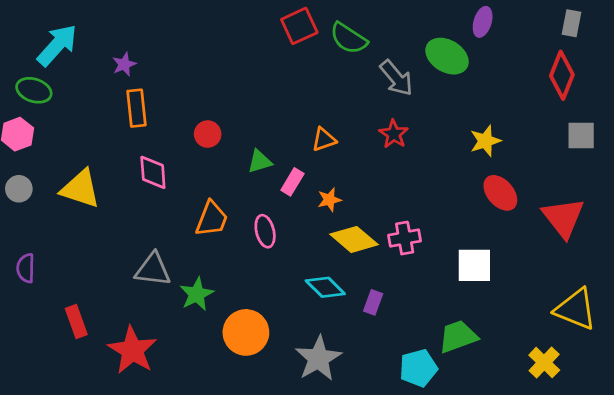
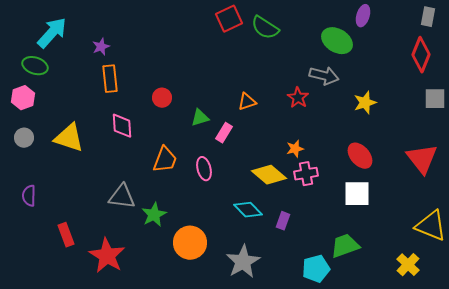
gray arrow: (396, 78) -> (324, 76), moved, turned -36
red ellipse: (500, 193) -> (360, 156), moved
orange star: (329, 200) -> (295, 149), moved

